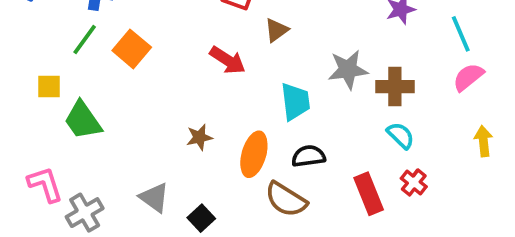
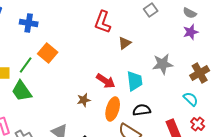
green line: (85, 40) -> (26, 65), moved
red arrow: (228, 60) -> (106, 81), moved
brown cross: (395, 87) -> (200, 73), moved, turned -30

